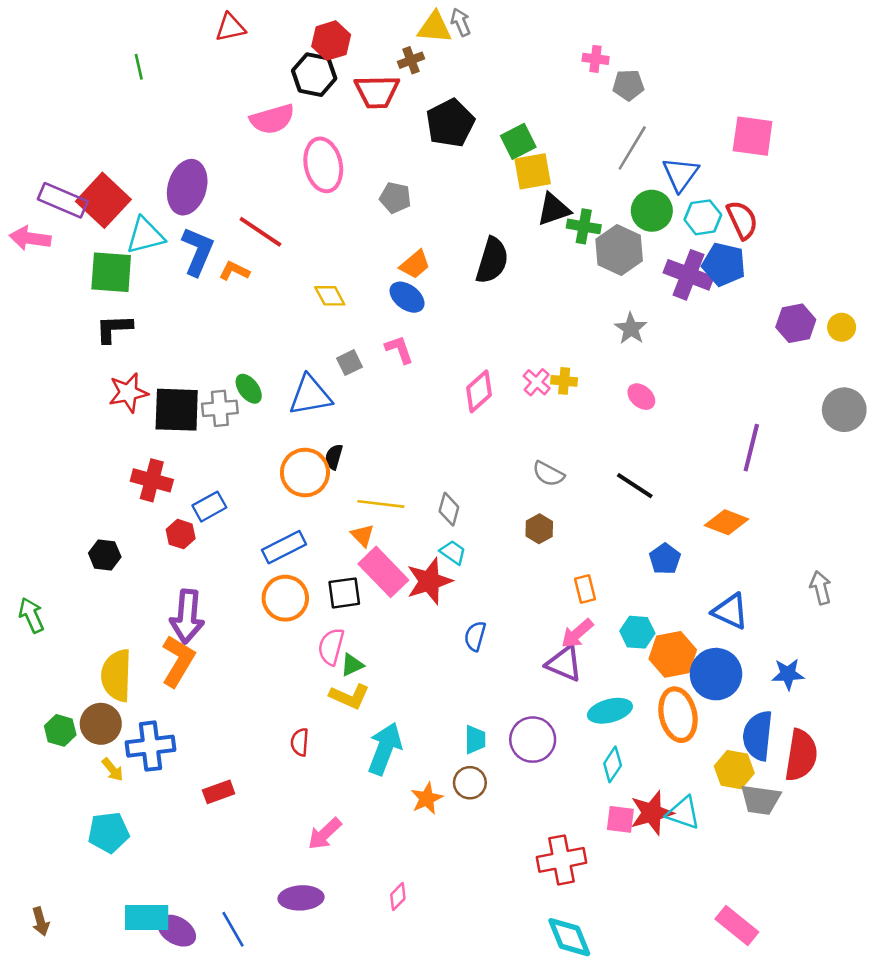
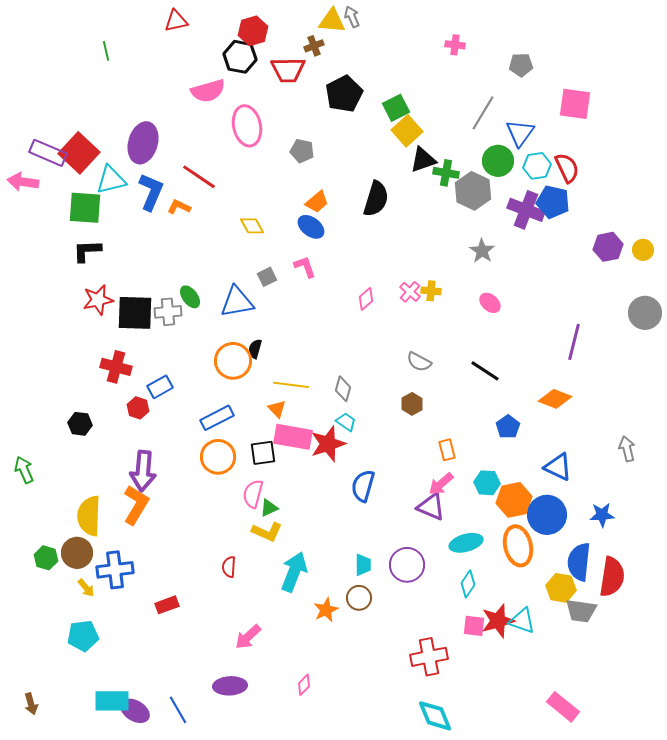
gray pentagon: (628, 85) -> (521, 65), moved
yellow square: (533, 171) -> (407, 131), turned -32
pink diamond: (479, 391) -> (366, 299), size x0.7
pink rectangle: (383, 572) -> (293, 437), turned -36
blue semicircle: (475, 636) -> (363, 486), size x1.4

